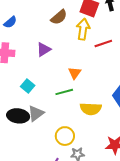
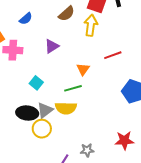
blue semicircle: (10, 22) -> (26, 19), moved
red line: (103, 44) -> (113, 55), moved
yellow semicircle: (91, 109) -> (66, 108), moved
yellow circle: (65, 136) -> (42, 129), moved

